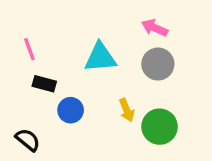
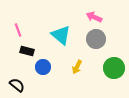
cyan triangle: (100, 57) -> (61, 35), turned 45
yellow arrow: (127, 110) -> (77, 67), turned 48
green circle: (160, 127) -> (114, 68), moved

